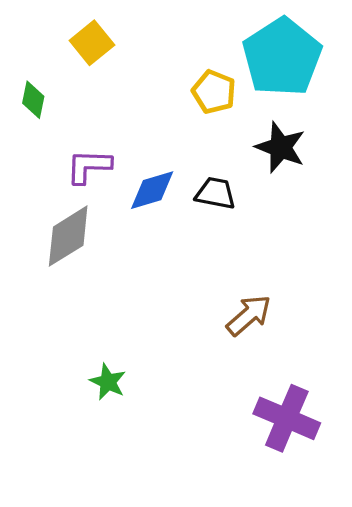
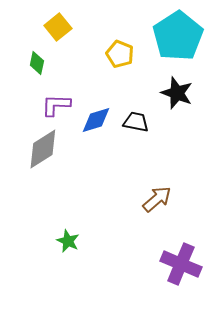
yellow pentagon: (214, 92) -> (120, 54), moved
green diamond: (33, 100) -> (37, 63), moved

